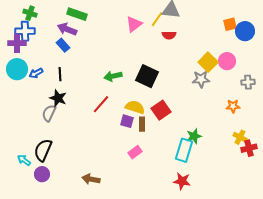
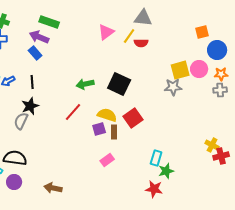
yellow line: (157, 19) -> (129, 36), moved
blue circle: (245, 31) -> (217, 50), moved
yellow square: (208, 62) -> (180, 70), turned 30
black star: (58, 98) -> (30, 106), turned 30
orange star: (233, 106) -> (221, 74), moved
purple square: (127, 121) -> (99, 129), turned -32
green star: (194, 136) -> (166, 171), moved
black semicircle: (43, 150) -> (15, 158), turned 75
cyan rectangle: (184, 150) -> (156, 158), size x0.7
brown arrow: (91, 179) -> (53, 188), moved

